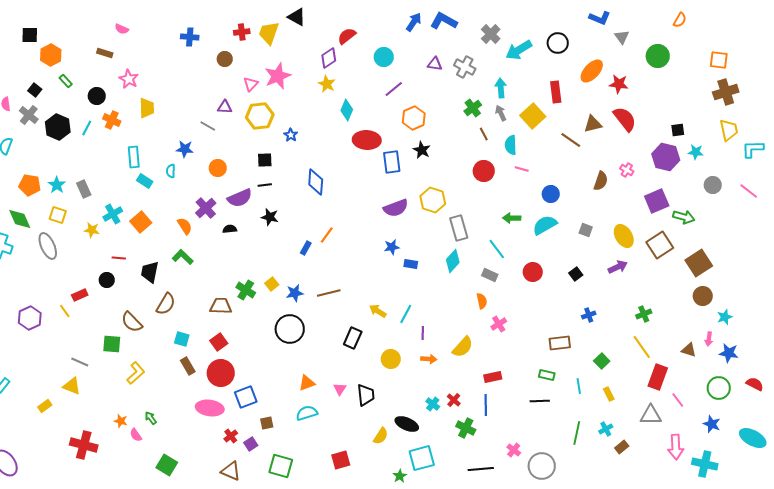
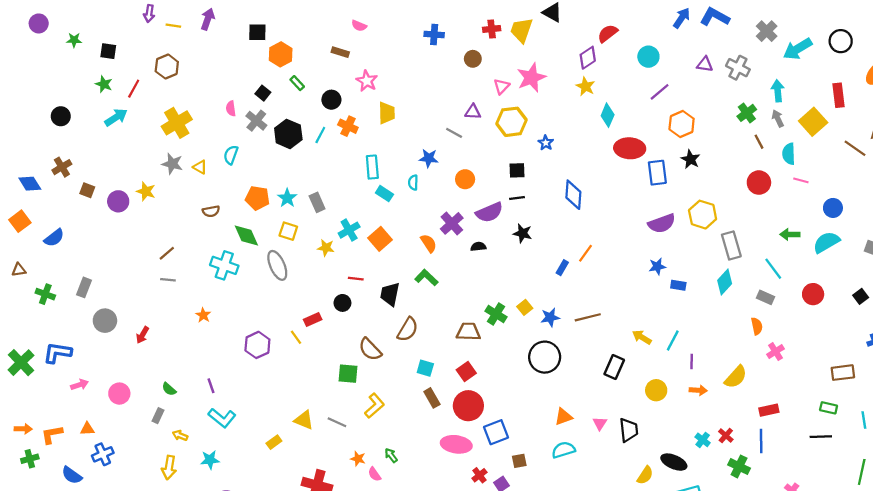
gray line: (80, 362) -> (337, 422), moved

